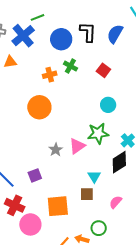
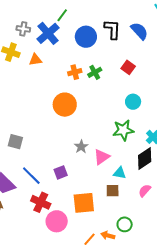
green line: (37, 17) -> (62, 15), turned -32
blue semicircle: (115, 34) -> (139, 31), turned 108
green cross: (70, 66) -> (95, 72), moved, turned 32
pink triangle: (77, 146) -> (102, 157), moved
cyan triangle: (94, 176) -> (120, 173), turned -48
pink semicircle: (116, 202) -> (145, 191), moved

